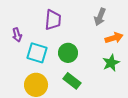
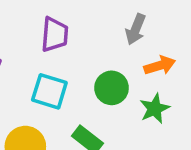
cyan square: (37, 53) -> (49, 91), moved
green circle: (68, 53) -> (112, 88), moved

